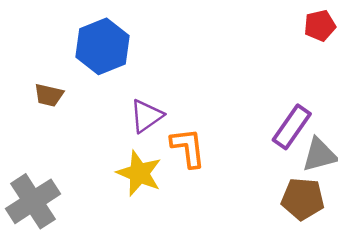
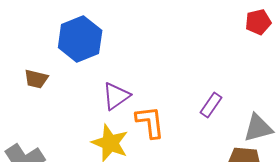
purple rectangle: (292, 127) -> (211, 105), moved, size x0.7

